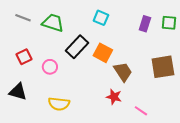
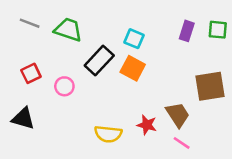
cyan square: (101, 18) -> (134, 39), moved
brown trapezoid: (123, 72) -> (178, 115), moved
yellow semicircle: (59, 104) -> (108, 134), moved

